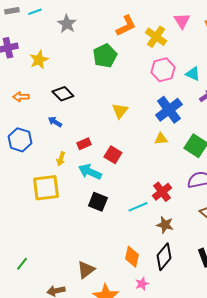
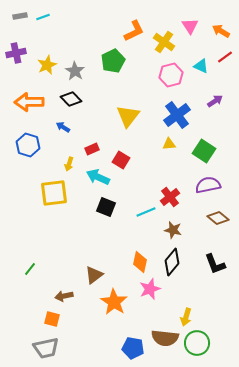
gray star: (67, 24) -> (75, 71), moved
cyan triangle: (193, 74) -> (201, 66), moved
orange arrow: (21, 97) -> (29, 102), size x1.8
yellow triangle: (120, 111) -> (128, 116), size x1.4
pink star: (142, 284) -> (150, 289), size x1.5

